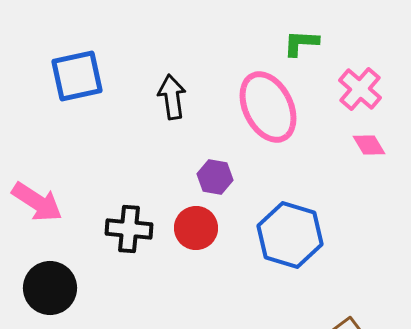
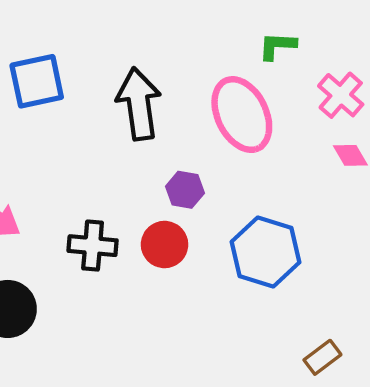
black arrow: (172, 97) -> (139, 104), size x1.5

